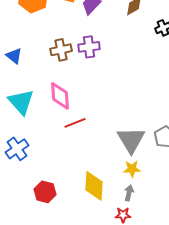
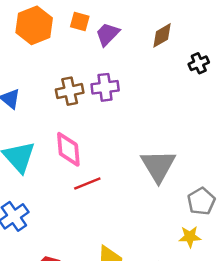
gray triangle: (131, 140) -> (158, 166), moved
yellow star: (132, 169) -> (190, 237), moved

